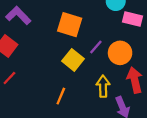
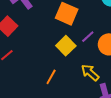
yellow arrow: (103, 86) -> (90, 73), turned -54

